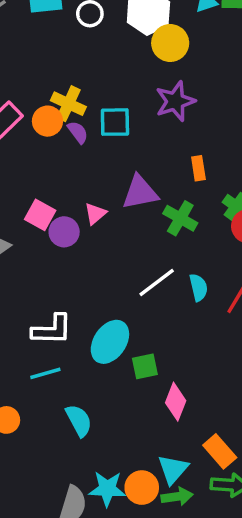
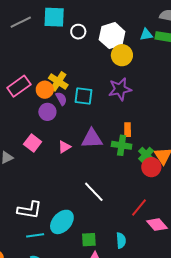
green cross: (180, 218) -> (122, 145), moved, turned -30
purple circle: (64, 232) -> (47, 112), moved
white line: (157, 282) -> (94, 192), turned 75
cyan semicircle: (198, 287) -> (121, 240), moved
green square: (145, 366) -> (89, 240), moved
cyan line: (45, 373) -> (35, 235), moved

